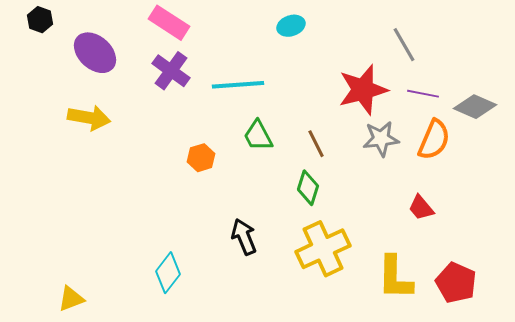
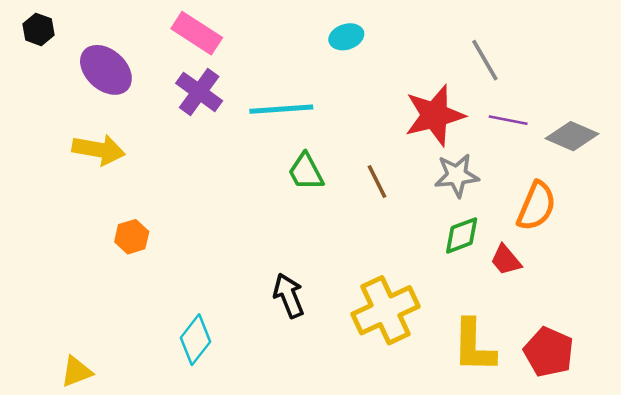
orange semicircle: (434, 140) -> (536, 206), moved
orange hexagon: (201, 158) -> (132, 237), moved
green diamond: (308, 188) -> (462, 235), moved, turned 52

